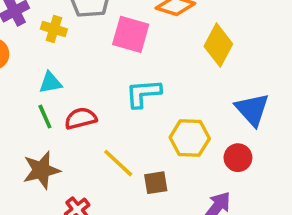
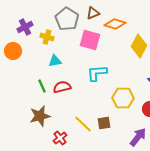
cyan triangle: (50, 83) -> (55, 61), moved
yellow line: (118, 163) -> (83, 124), moved

